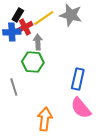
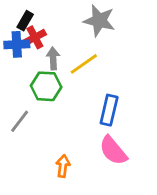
yellow line: (44, 18) -> (84, 64), moved
gray line: (14, 87) -> (20, 121), turned 54
orange arrow: (45, 119) -> (63, 166), size x0.7

